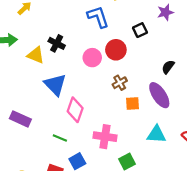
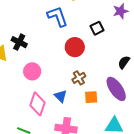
pink circle: (92, 58) -> (32, 71), moved
blue triangle: (55, 85) -> (61, 96), moved, size x0.6

